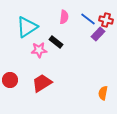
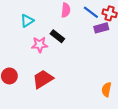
cyan triangle: (27, 27) -> (27, 21), size x0.6
purple rectangle: (98, 34) -> (101, 28), turned 32

